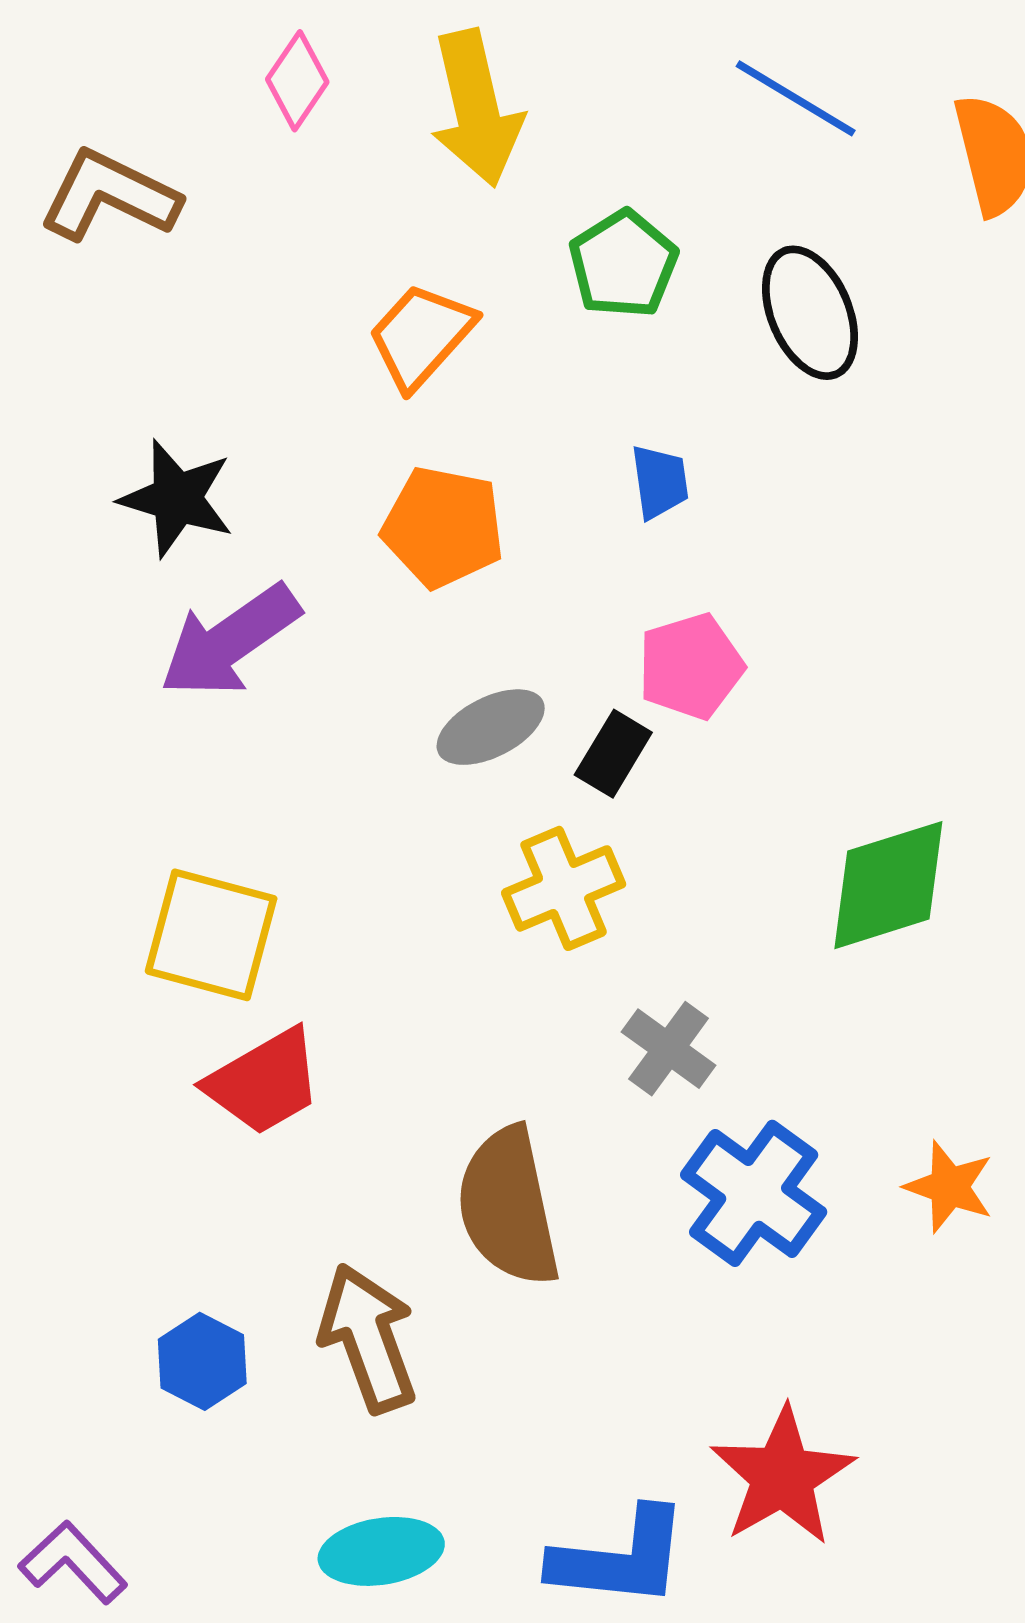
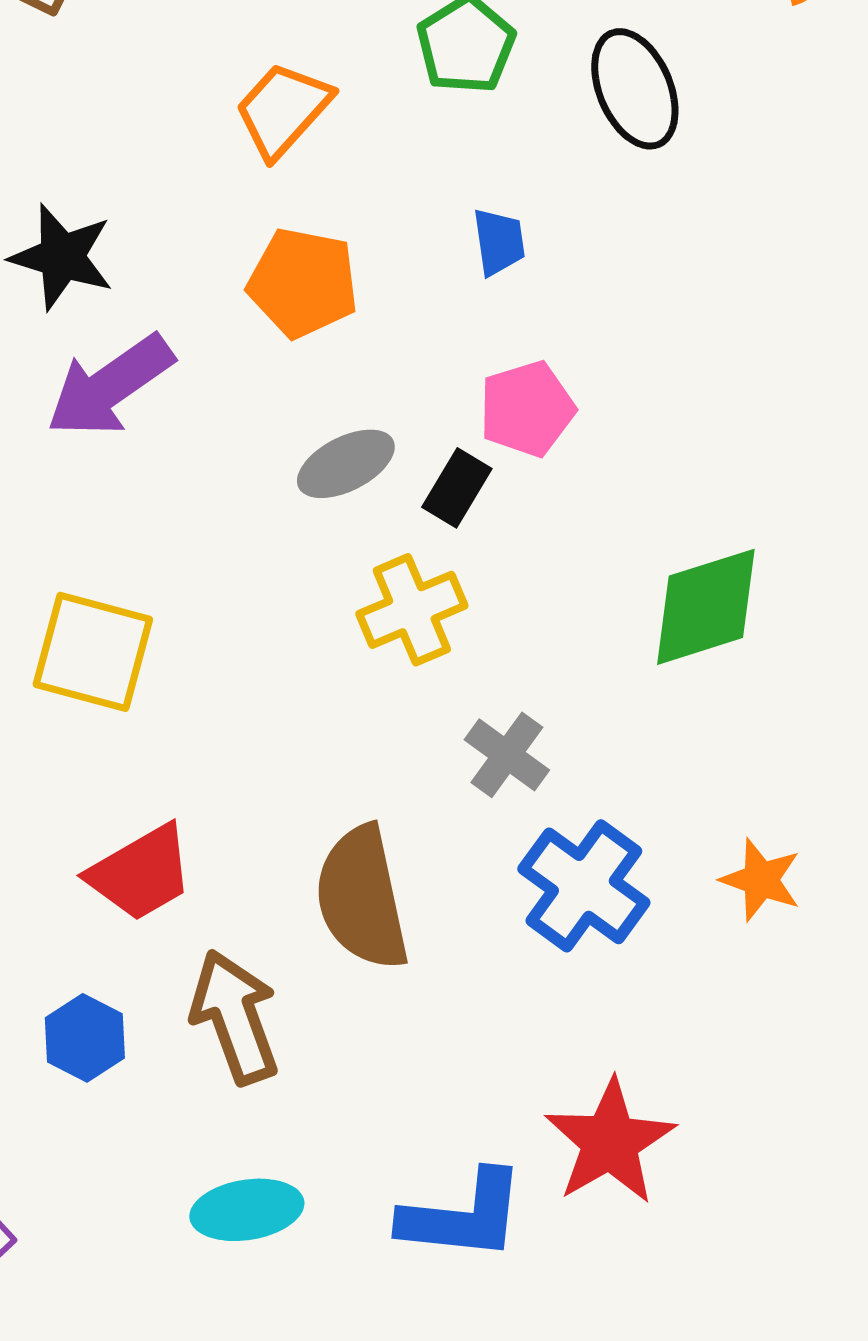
red trapezoid: (264, 1082) -> (141, 873), moved

